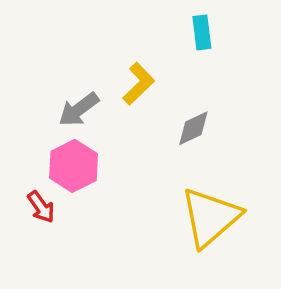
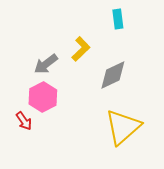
gray diamond: (193, 128) -> (113, 75), size x1.4

